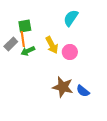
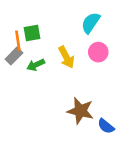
orange line: (23, 39) -> (18, 41), moved
pink circle: (70, 52) -> (98, 52), moved
blue semicircle: (83, 91) -> (106, 126), moved

